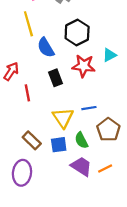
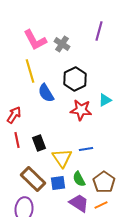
black rectangle: (55, 78) -> (39, 143), moved
red line: (27, 93) -> (17, 140), moved
brown pentagon: (108, 130) -> (104, 182), moved
brown rectangle: (32, 140) -> (33, 179), size x1.4

